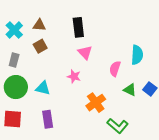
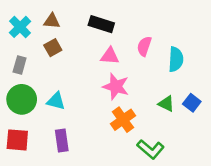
black rectangle: (78, 27) -> (101, 24), turned -66
pink triangle: (85, 52) -> (110, 56), turned -42
pink semicircle: (115, 69) -> (144, 46), moved
pink star: (74, 76) -> (116, 87), moved, size x1.5

